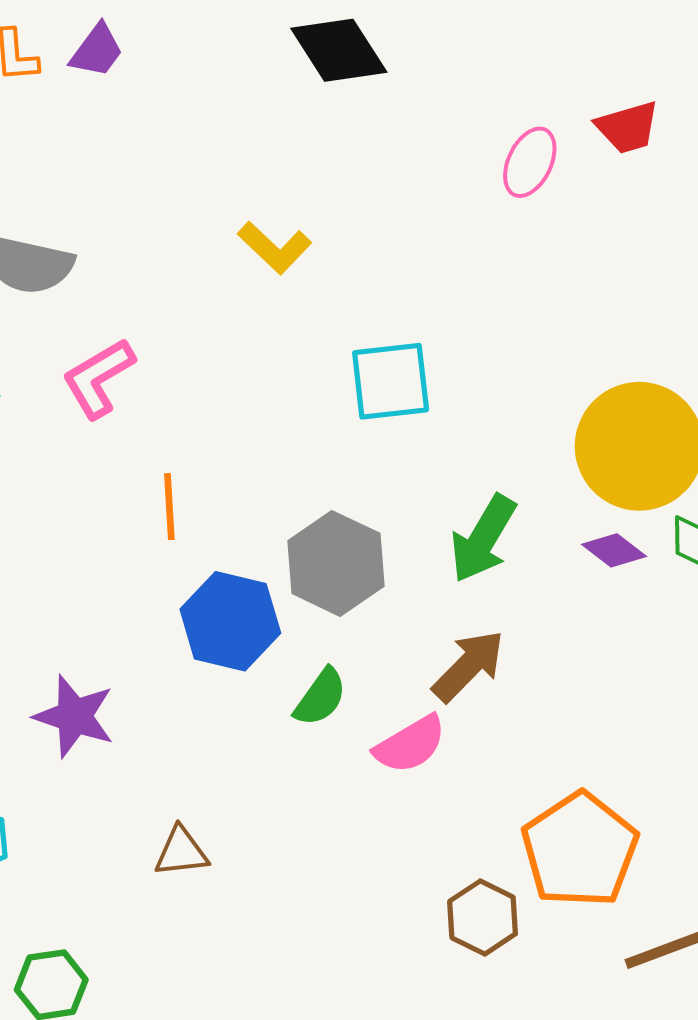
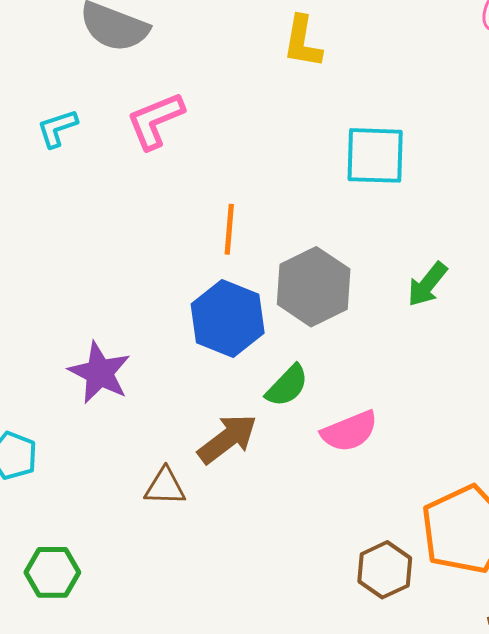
yellow L-shape: (275, 248) -> (303, 42), turned 48
orange line: (169, 507) -> (229, 229), moved
green arrow: (483, 539) -> (427, 284), size x0.7
brown arrow: (468, 666) -> (227, 439), moved

